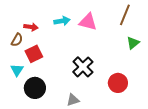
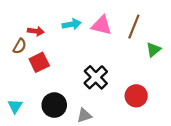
brown line: (125, 15) -> (134, 27), moved
cyan triangle: (17, 70) -> (15, 106), moved
black circle: (35, 88) -> (54, 105), moved

